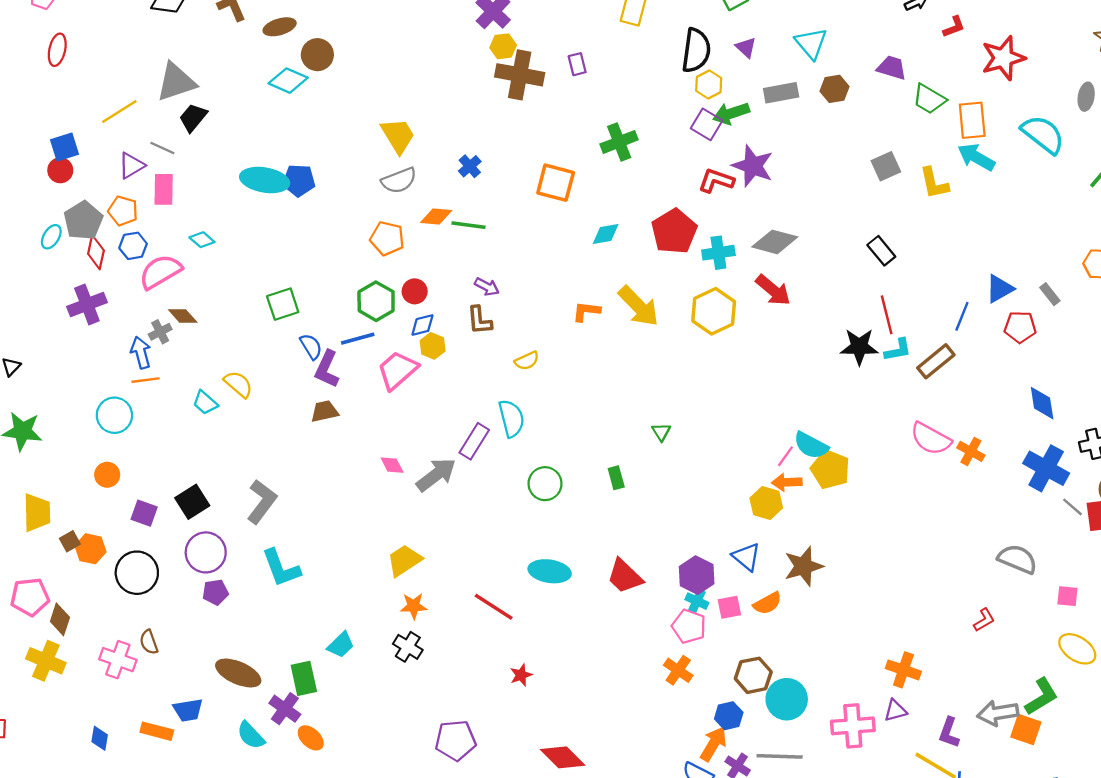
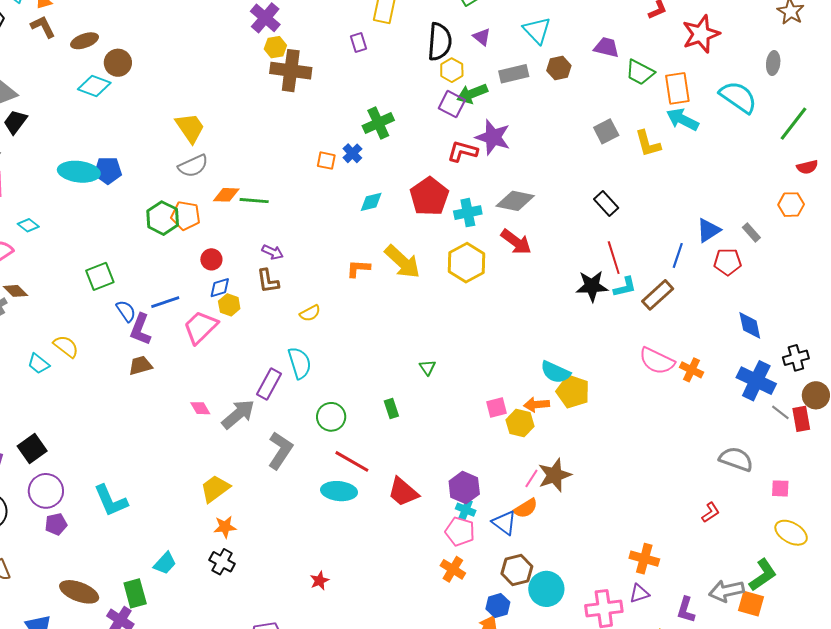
purple rectangle: (577, 64) -> (359, 42), moved
blue cross: (470, 166) -> (352, 153), moved
orange square: (556, 183) -> (326, 161), size x0.6
green hexagon: (376, 301) -> (163, 218), moved
pink line: (785, 456) -> (531, 478), moved
gray L-shape: (262, 502) -> (280, 450), moved
blue triangle: (746, 557) -> (504, 523), moved
red line: (494, 607) -> (352, 461), moved
pink square: (729, 607) -> (496, 407), moved

